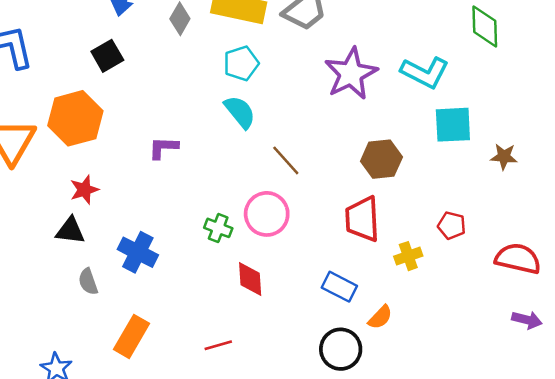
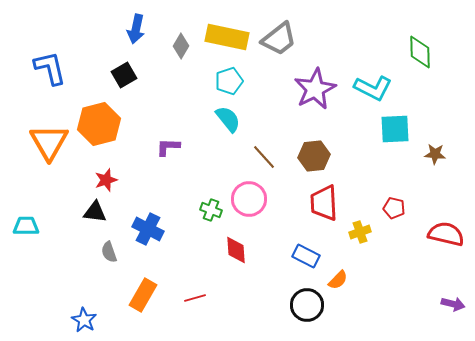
brown hexagon: (381, 159) -> (314, 156), moved
purple arrow: (527, 320) -> (453, 304), moved
red line: (218, 345) -> (195, 298), moved

